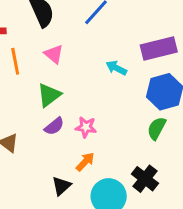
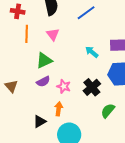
green semicircle: (157, 128) -> (108, 111), moved
orange arrow: (85, 162) -> (59, 109), turned -48
black cross: (145, 179) -> (92, 87), moved

